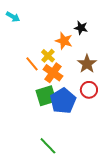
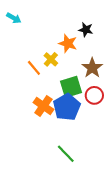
orange cross: (53, 73) -> (43, 106), moved
green square: (46, 96) -> (71, 87), moved
green line: (48, 146) -> (66, 154), moved

